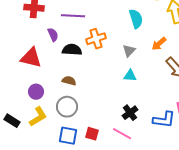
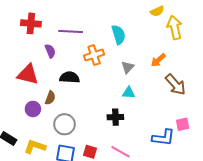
cyan semicircle: (136, 19) -> (118, 35), moved
black semicircle: (72, 50) -> (70, 77), moved
brown semicircle: (69, 81) -> (50, 98), moved, turned 96
black cross: (130, 113) -> (115, 117), moved, turned 35
yellow L-shape: (38, 117) -> (35, 147), moved, turned -130

